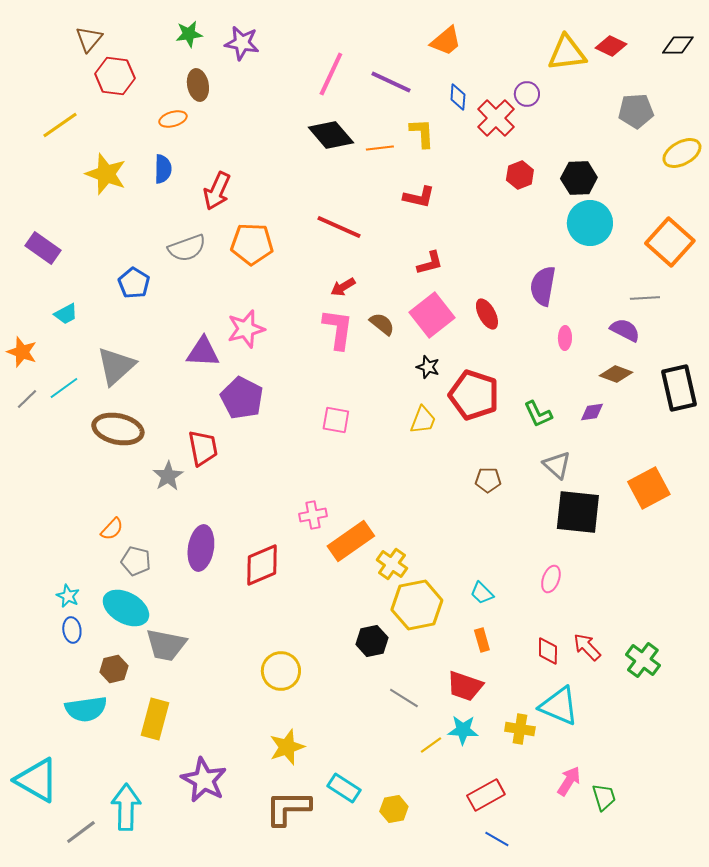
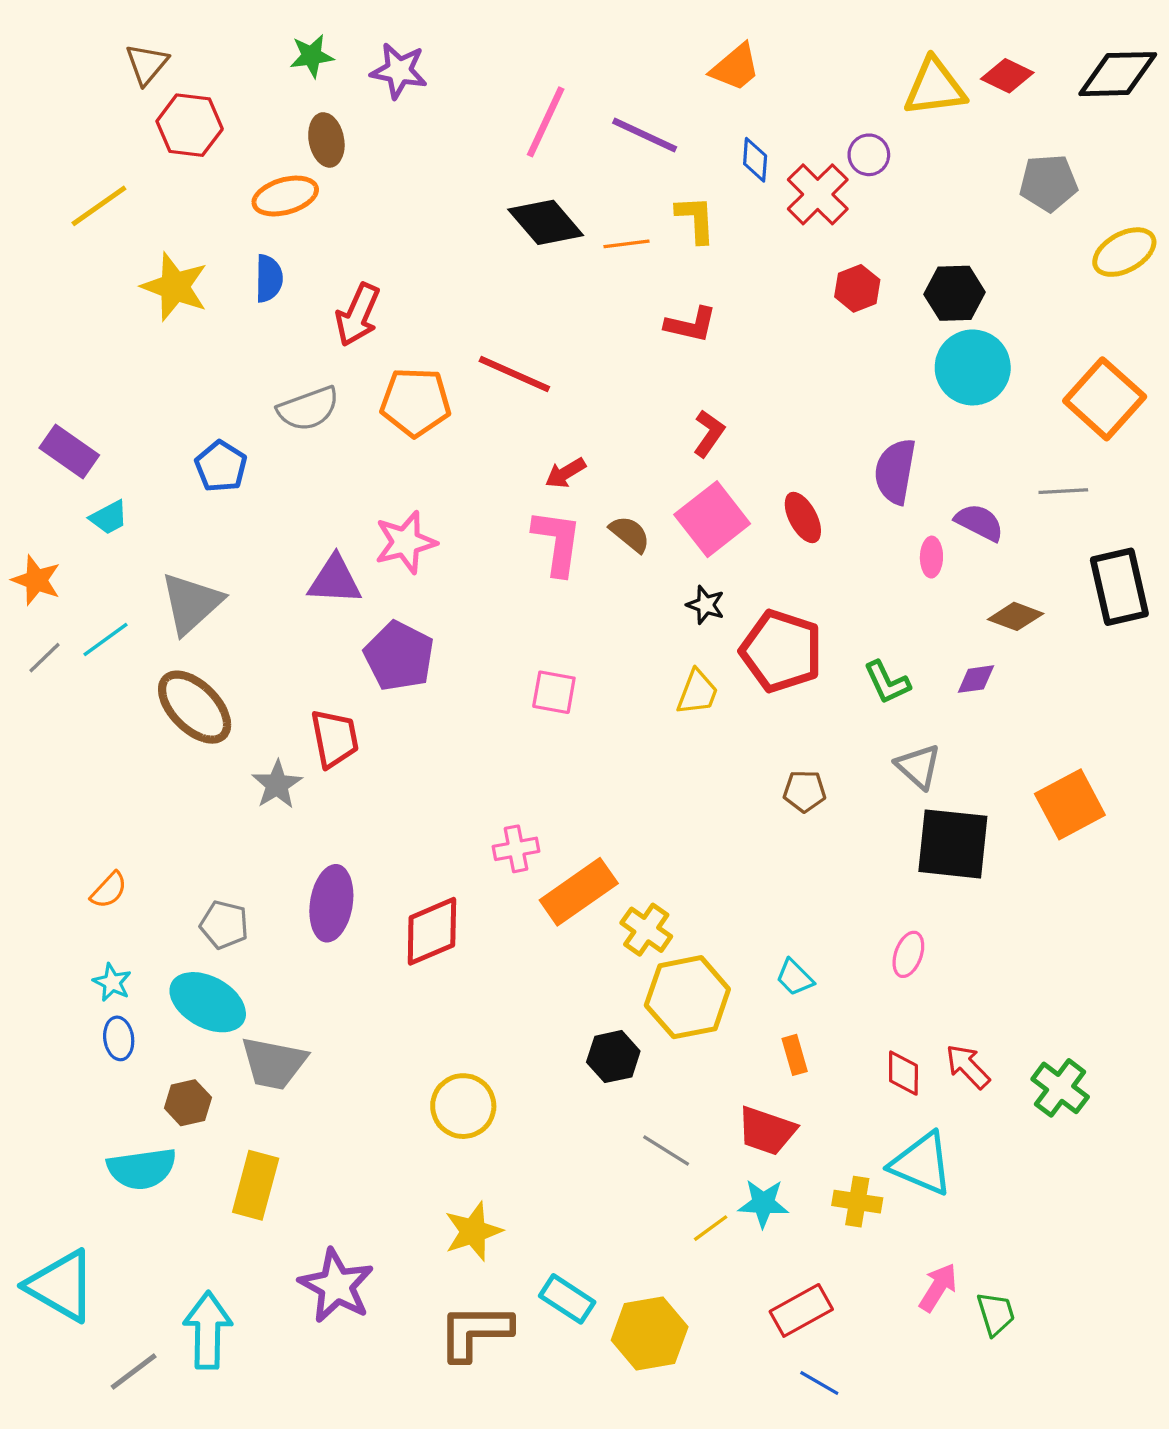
black diamond: (678, 45) -> (1118, 74), size x1.5
orange ellipse: (173, 119) -> (285, 196), size x1.4
red line: (339, 227) -> (514, 374), moved
purple rectangle: (43, 248) -> (69, 452), moved
red L-shape: (430, 263) -> (709, 433), turned -40
purple semicircle: (625, 330) -> (979, 522), moved
black rectangle: (679, 388) -> (1119, 587), moved
brown ellipse: (118, 429) -> (195, 707), turned 33
orange semicircle: (112, 529) -> (109, 890), moved
yellow hexagon: (394, 809) -> (650, 1334), size x1.6

